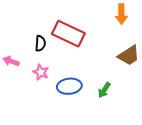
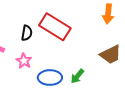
green arrow: (104, 90) -> (77, 76), moved

